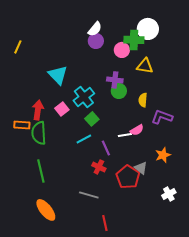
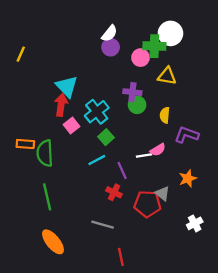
red arrow: (38, 110) -> (61, 105), moved
red pentagon: (128, 177) -> (147, 204), turned -30

